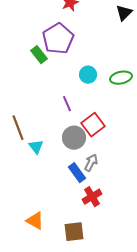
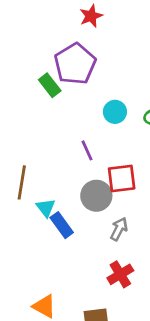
red square: (93, 125) -> (122, 178), turned 30
brown line: (18, 128) -> (22, 182), turned 30
blue rectangle: (77, 173) -> (62, 225), moved

